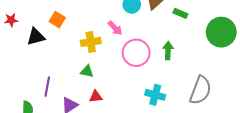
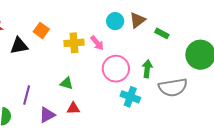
yellow cross: (91, 42) -> (74, 43), moved
gray semicircle: (200, 90) -> (173, 87), moved, turned 56
cyan cross: (155, 95) -> (130, 97), moved

